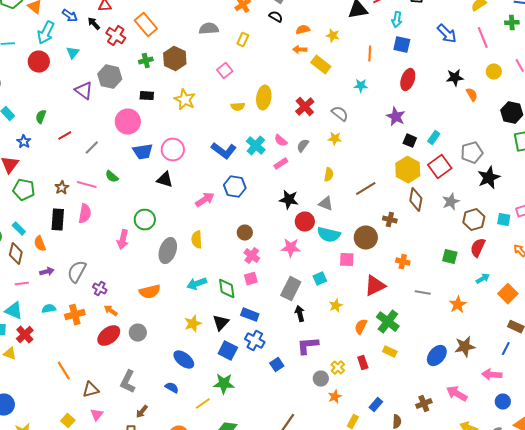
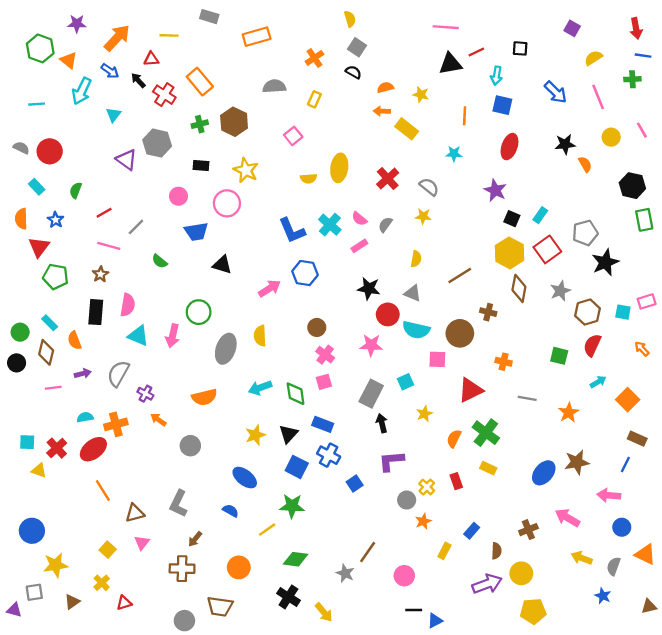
red circle: (39, 62) -> (50, 151), moved
pink circle: (128, 122) -> (178, 196), size x0.6
pink circle: (173, 150) -> (227, 203), moved
blue L-shape: (224, 151) -> (292, 231), turned 30
pink line: (87, 185) -> (109, 246), moved
cyan triangle: (14, 311) -> (138, 336), moved
red ellipse: (109, 336) -> (93, 449), moved

